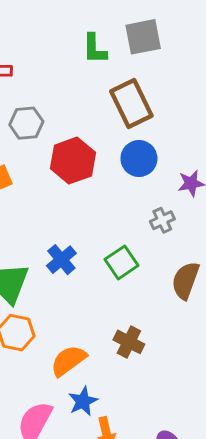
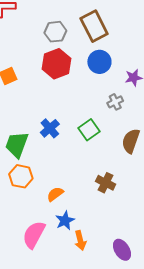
gray hexagon: (26, 123) -> (55, 32), moved
brown cross: (129, 342) -> (106, 183), moved
orange semicircle: (68, 361) -> (55, 194), size x0.7

